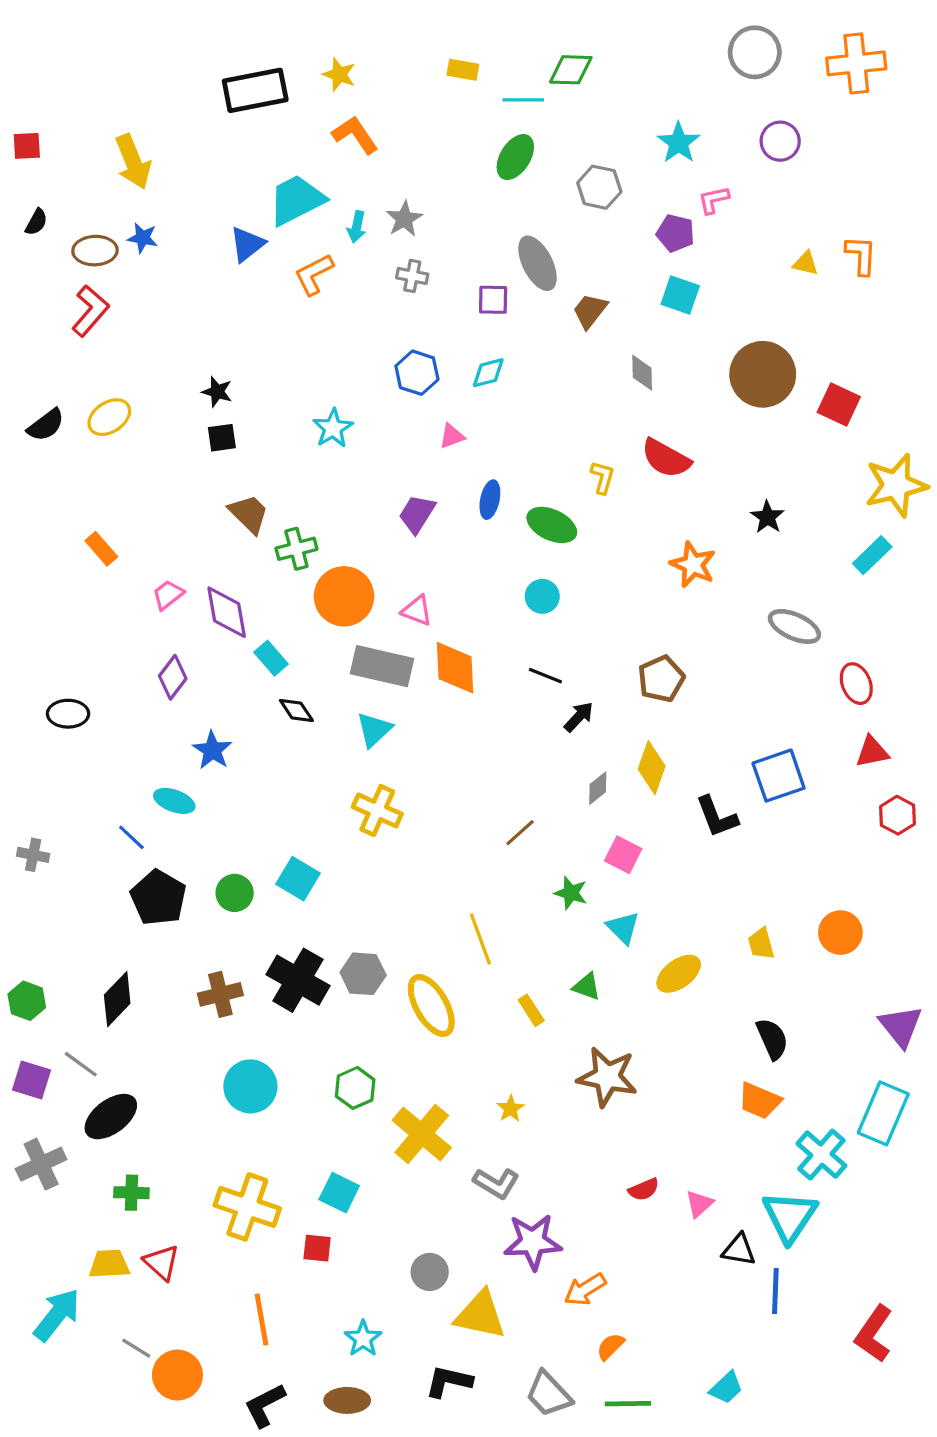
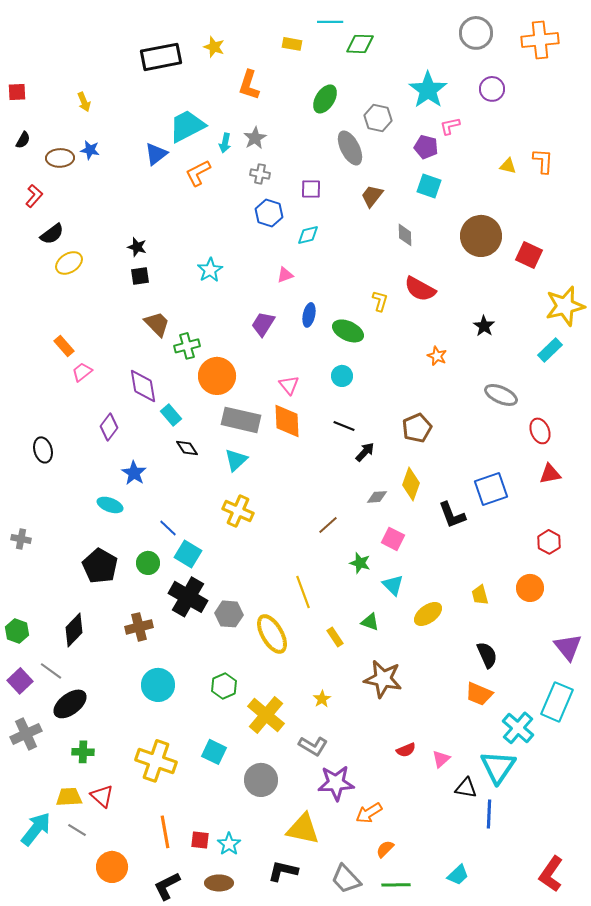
cyan line: (523, 100) -> (330, 22), moved
orange L-shape: (355, 135) -> (249, 85), moved, turned -128
cyan star: (679, 143) -> (428, 90), size x1.4
yellow arrow: (133, 162) -> (84, 102), size x0.6
gray ellipse: (537, 263) -> (350, 148), moved
red L-shape: (90, 311) -> (34, 196), moved, size x0.7
blue hexagon: (417, 373) -> (269, 213), moved
black semicircle: (46, 425) -> (52, 234), moved
orange star: (693, 565) -> (437, 356), size x0.7
pink trapezoid: (168, 595) -> (82, 372), moved
pink triangle: (417, 611) -> (289, 385), moved, turned 30
black ellipse: (68, 714) -> (43, 450), turned 75
gray diamond: (598, 788) -> (377, 497), turned 35
red hexagon: (898, 815) -> (549, 542), moved
blue line: (131, 837) -> (168, 528), moved
black cross: (298, 980) -> (188, 597), moved
purple square: (32, 1080) -> (20, 681), turned 30
red square: (317, 1248) -> (200, 840), moved
gray circle: (430, 1272) -> (261, 780), moved, size x1.4
red L-shape: (874, 1334) -> (551, 874), moved
gray line: (136, 1348) -> (77, 830), moved

